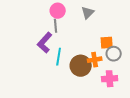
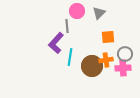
pink circle: (58, 11) -> (77, 11), moved
orange square: (107, 43) -> (108, 37), moved
pink cross: (110, 79) -> (123, 68), moved

